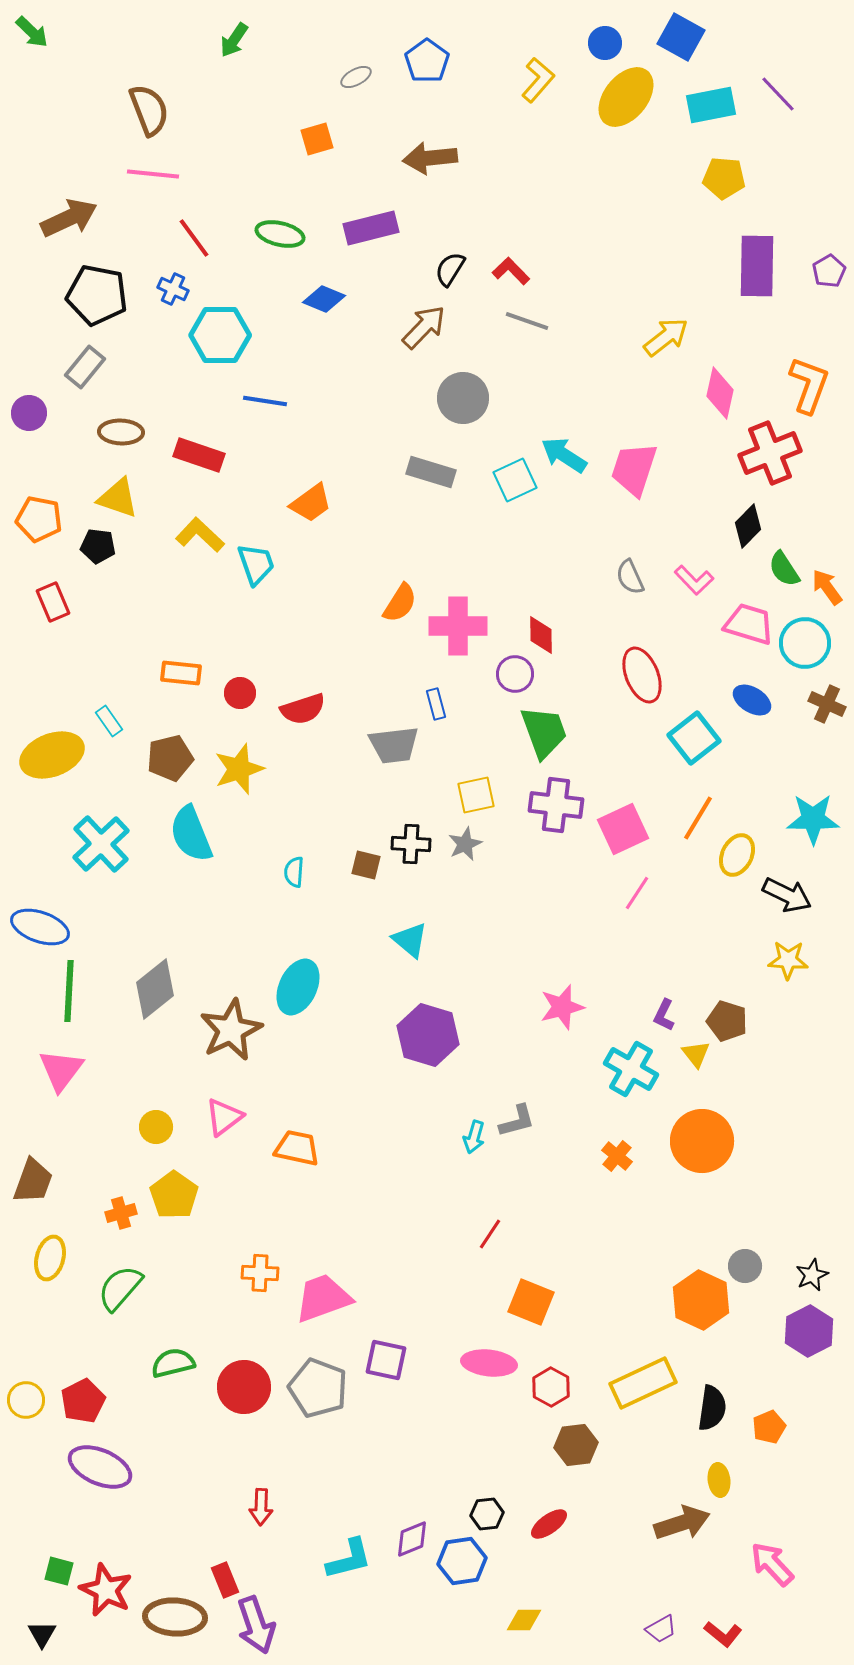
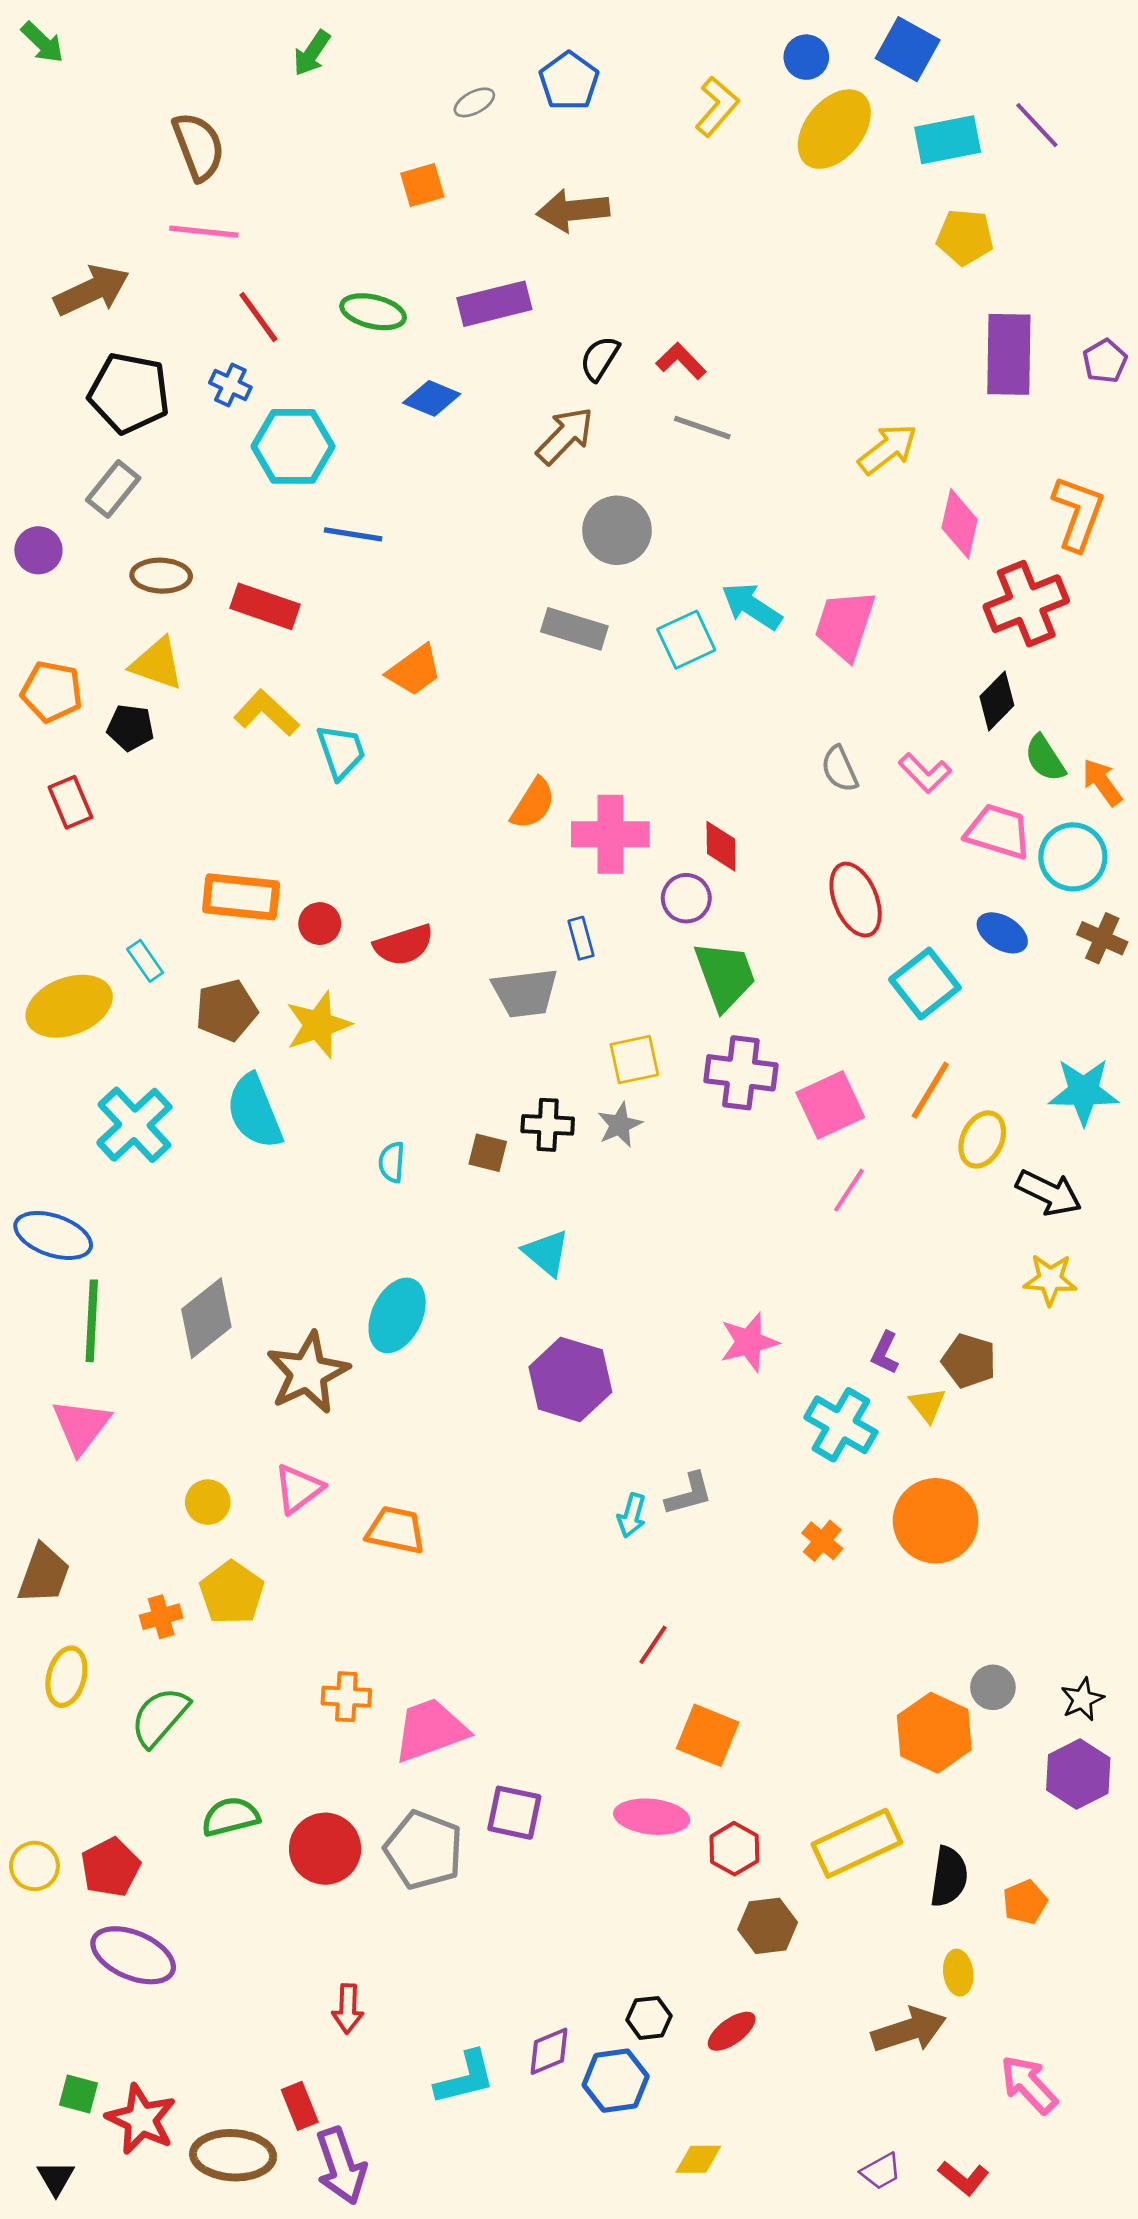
orange rectangle: (181, 673) -> (241, 897), size x1.4

